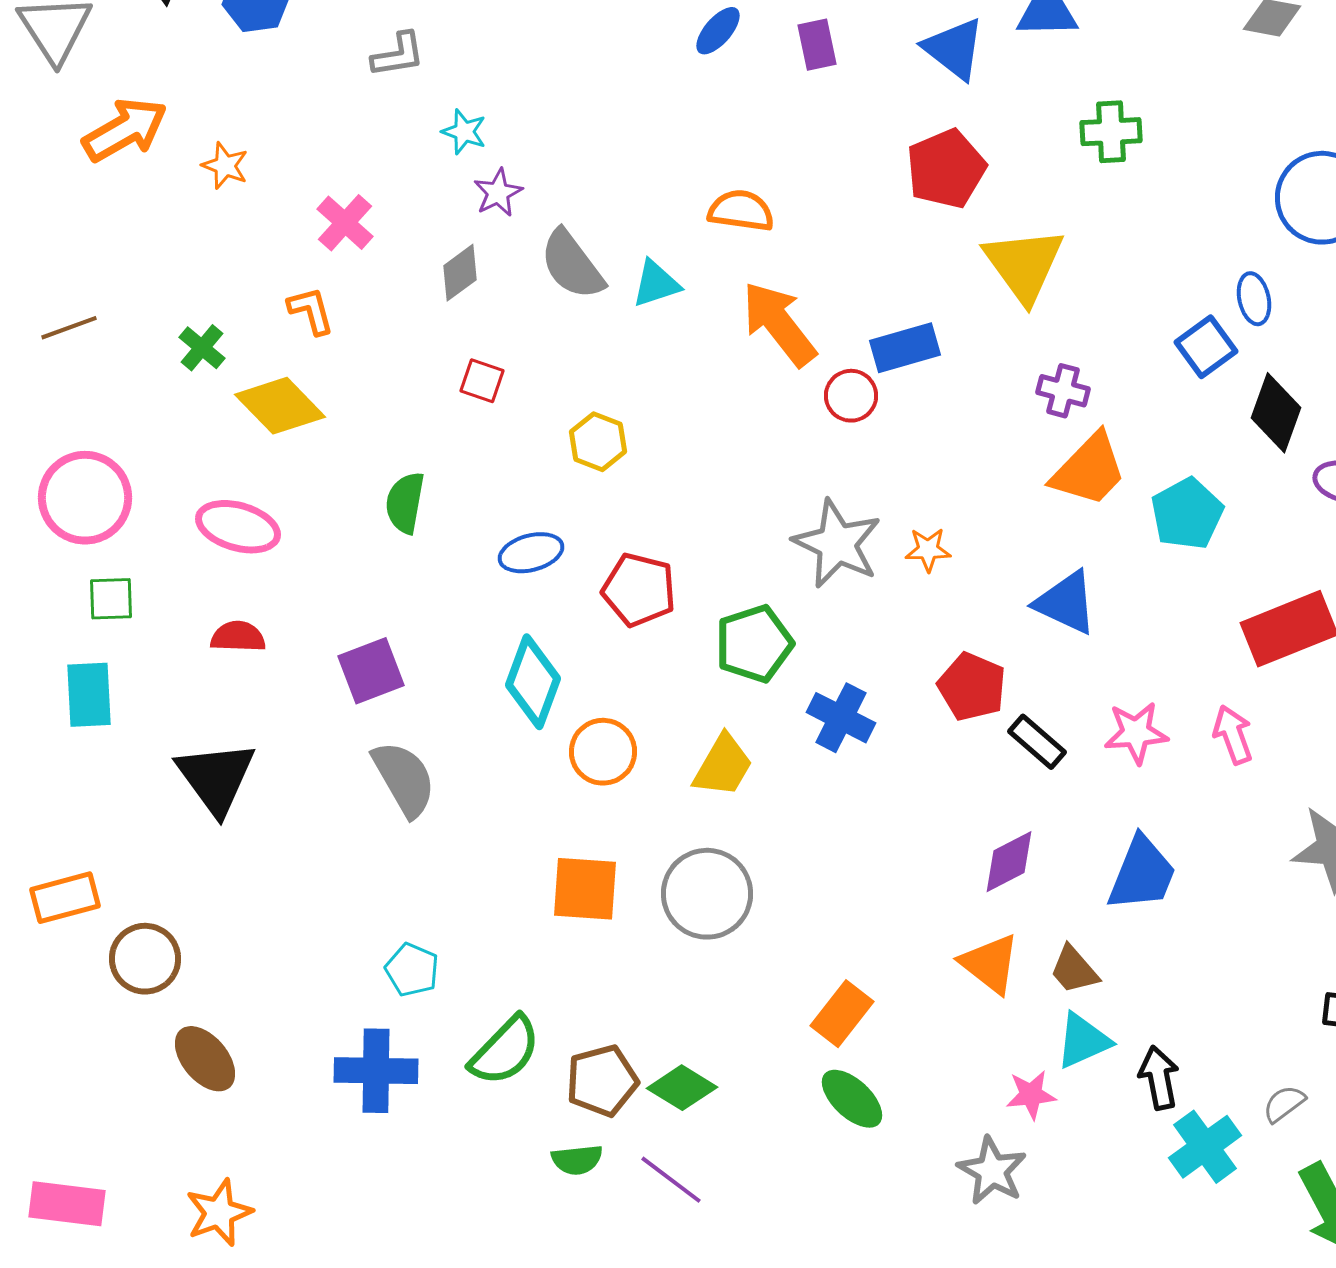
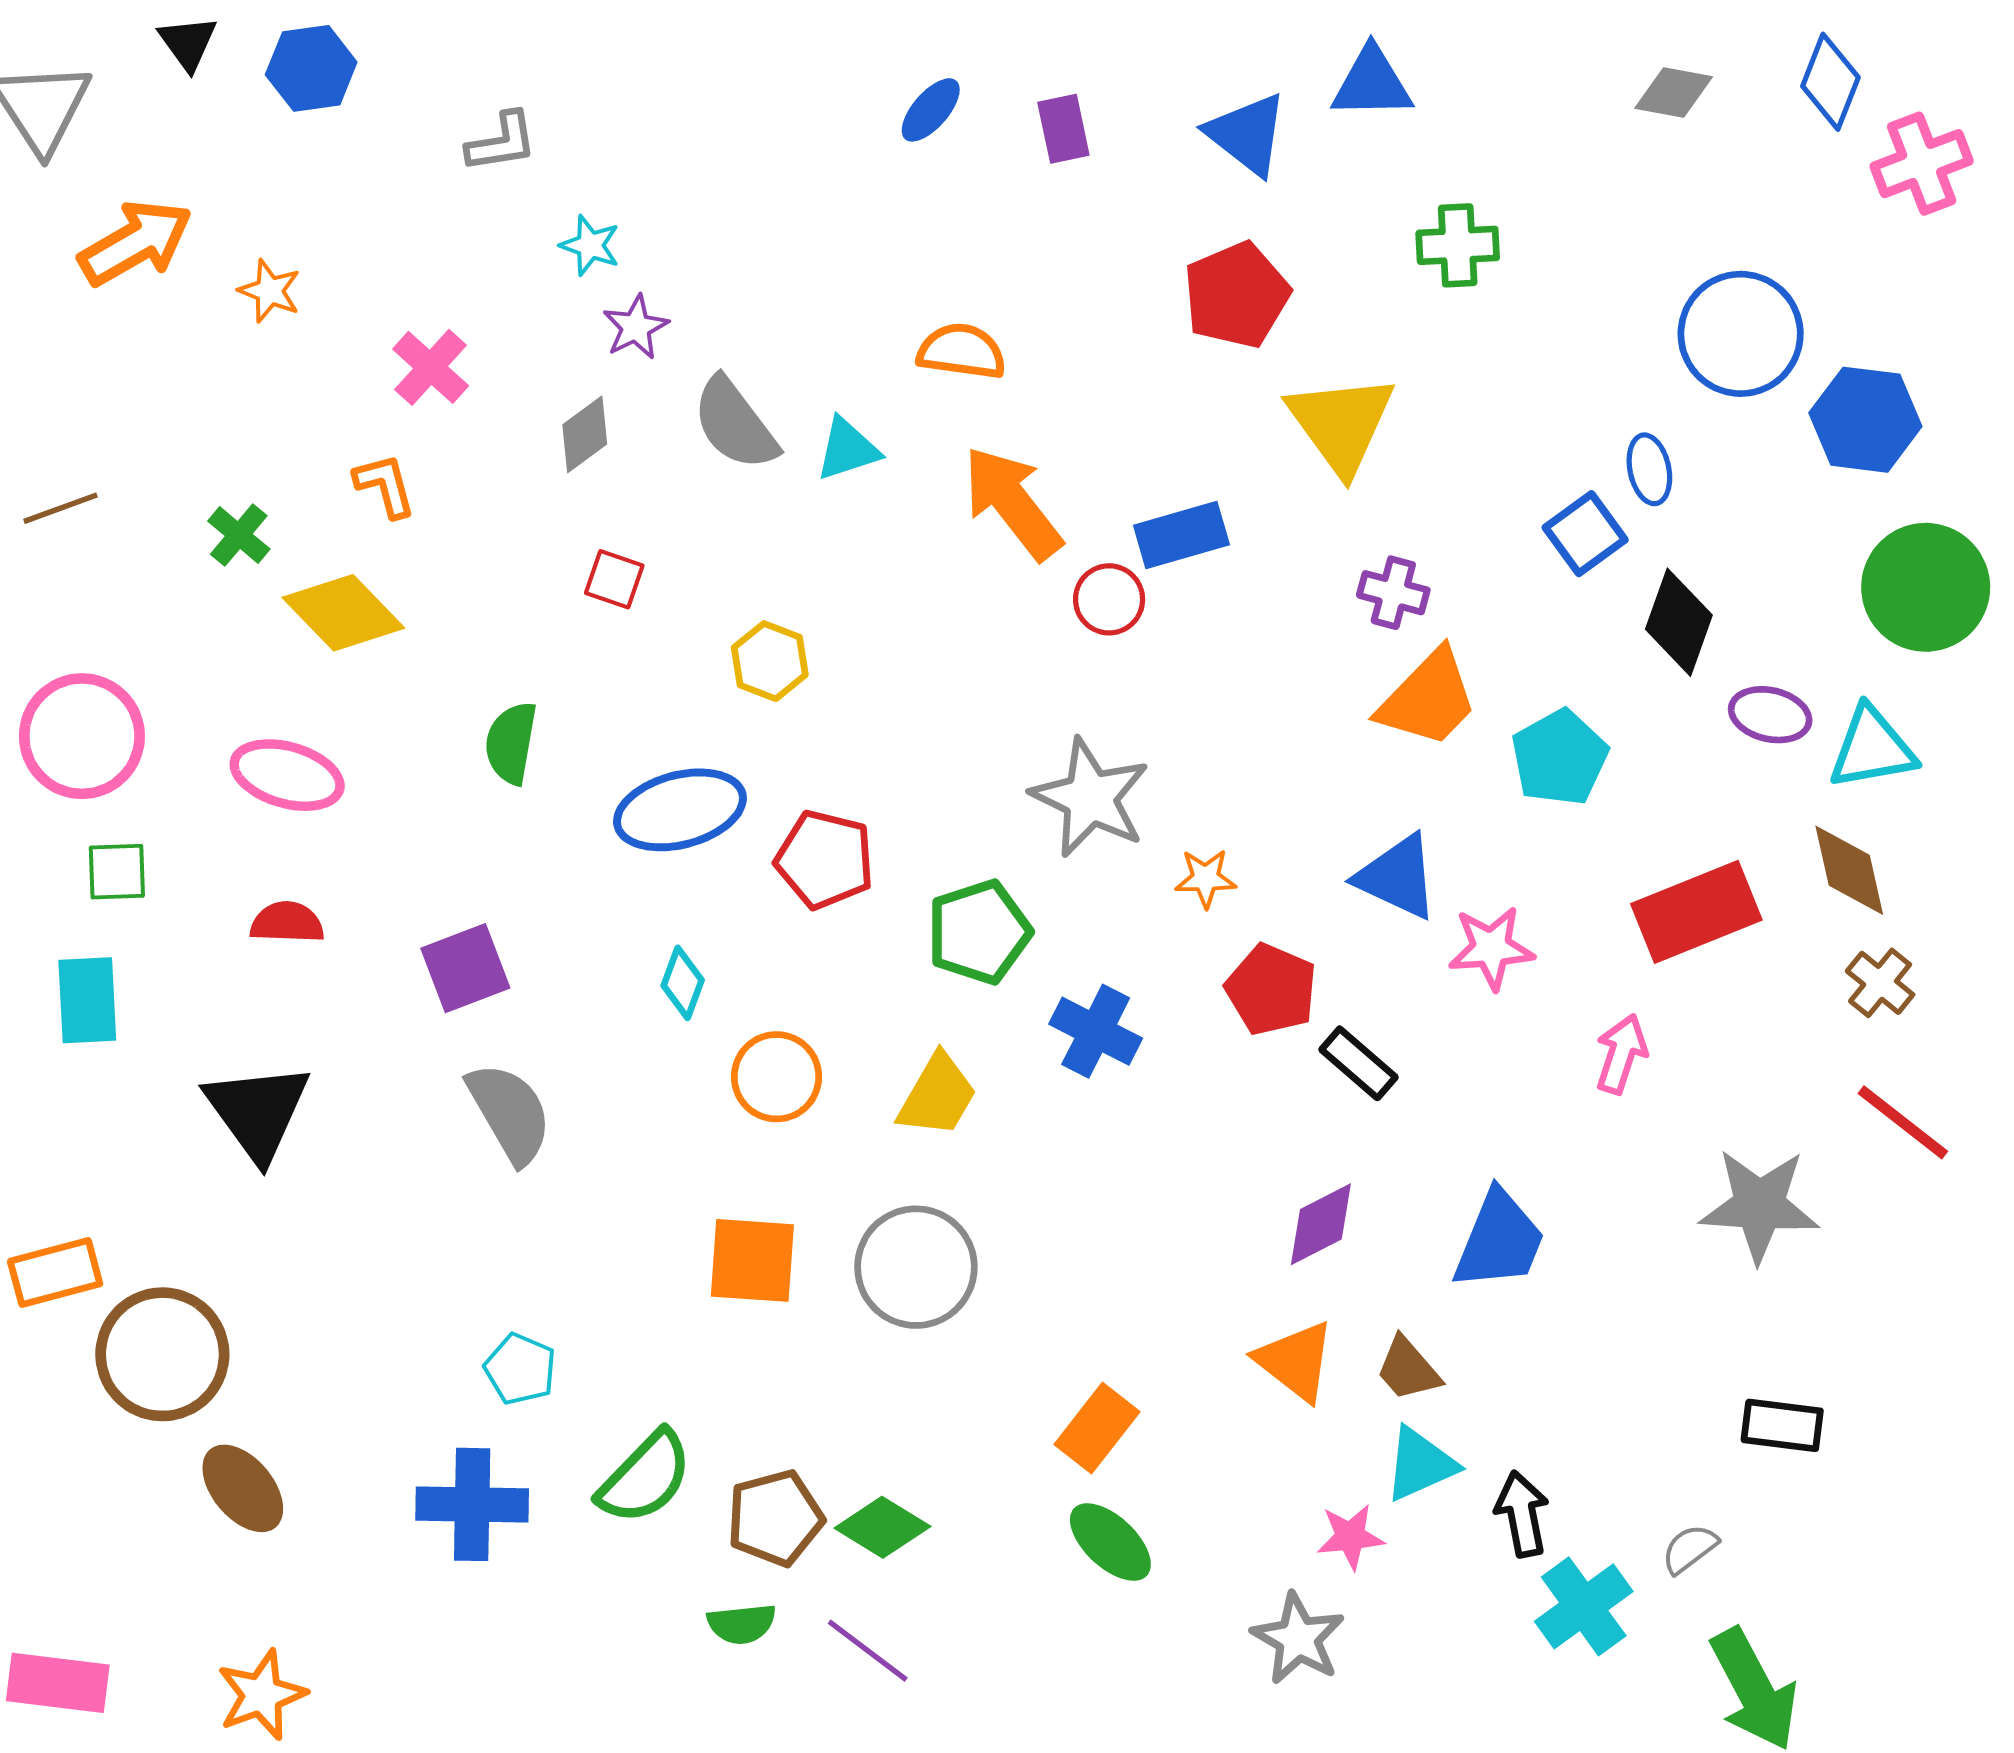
orange star: (928, 550) -> (1206, 878), moved
blue ellipse: (531, 553) -> (680, 810), size x1.5
cyan diamond: (533, 682) -> (683, 983), size x0.6
pink star: (1136, 733) -> (1491, 948), moved
pink arrow: (1233, 735) -> (1621, 1054), turned 38
brown circle: (145, 959) -> (162, 1354), size x1.4

